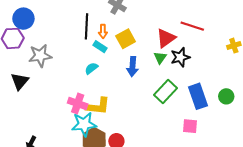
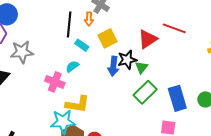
orange arrow: (103, 31) -> (89, 19), moved
black star: (180, 57) -> (127, 60), moved
green triangle: (160, 58) -> (141, 67), moved
pink cross: (78, 104) -> (55, 82), moved

